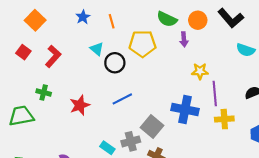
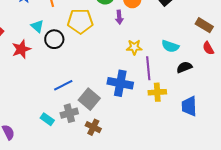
cyan semicircle: (246, 50) -> (170, 46), moved
blue line: (122, 99) -> (63, 85), moved
red star: (80, 105) -> (21, 49), moved

